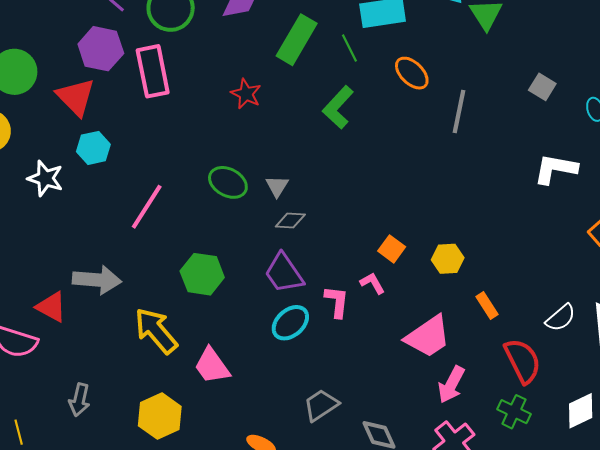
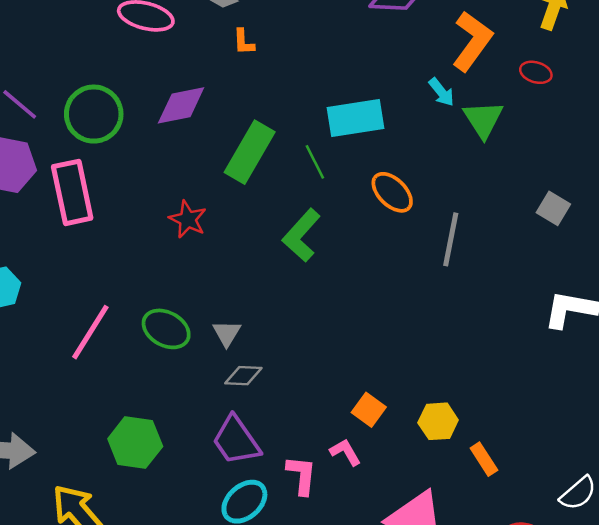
pink line: (147, 207) -> (90, 332), moved
orange rectangle: (487, 305) -> (484, 459), moved

